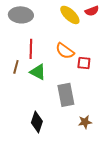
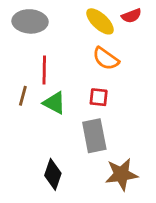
orange semicircle: (65, 51) -> (106, 59), moved
red square: (84, 63) -> (99, 97), moved
brown star: (85, 122) -> (121, 174), size x1.6

